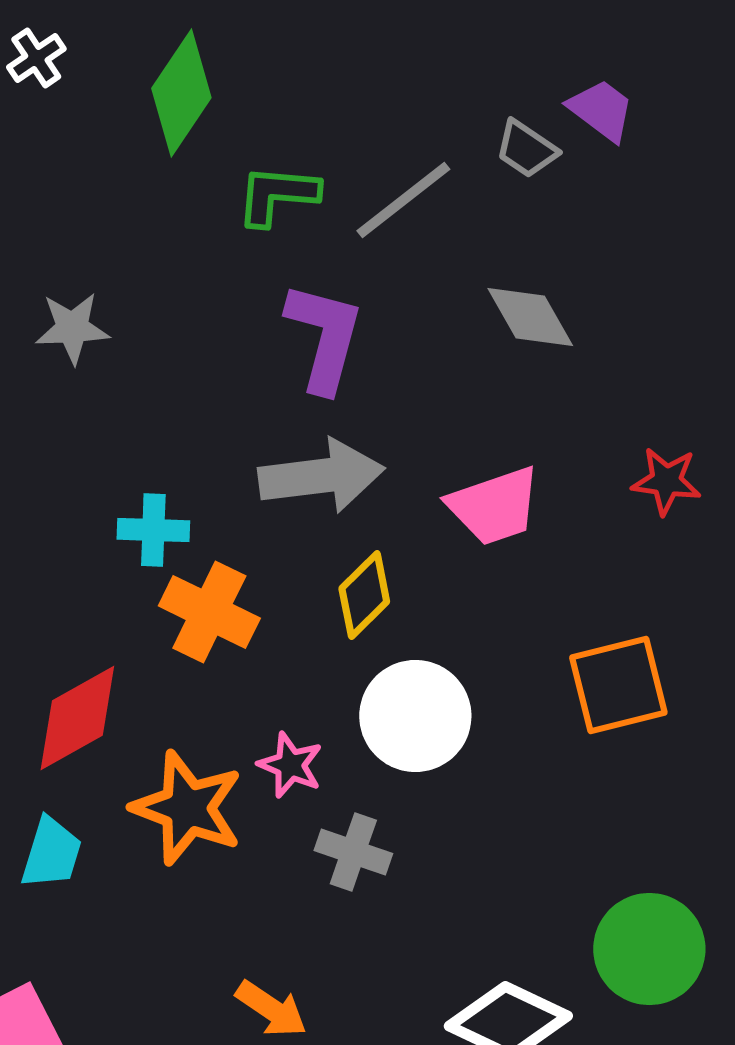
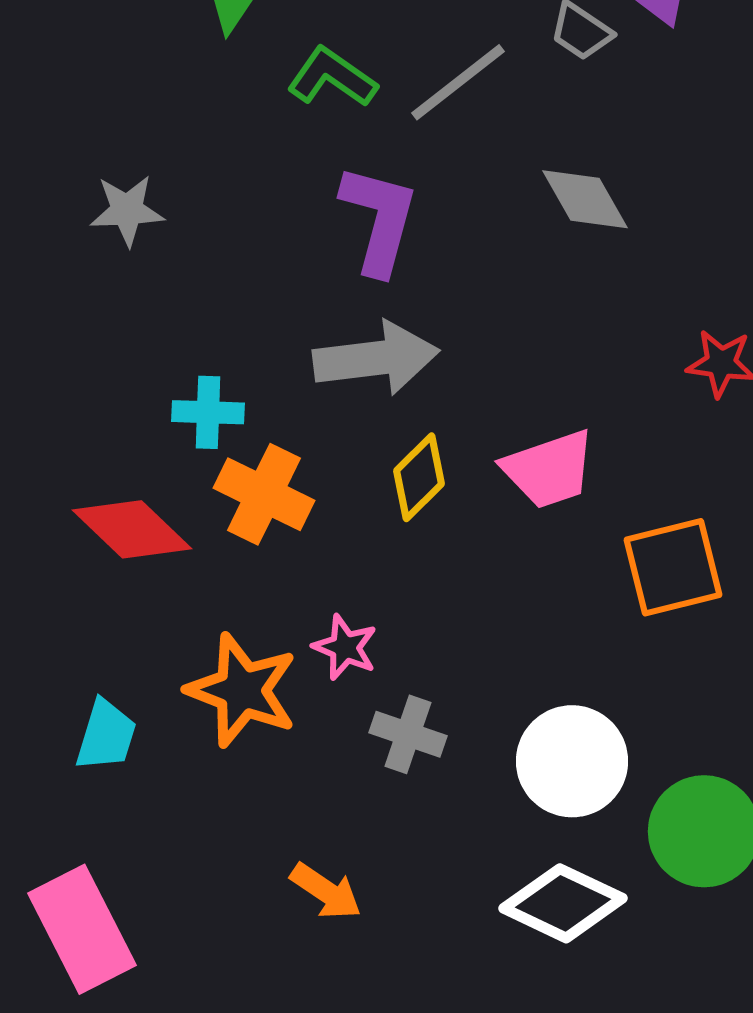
green L-shape: (277, 195) -> (332, 77), turned 30
pink trapezoid: (494, 506) -> (549, 469), moved
white circle: (415, 716) -> (572, 761), moved
red diamond: (77, 718) -> (132, 529), moved, turned 73

